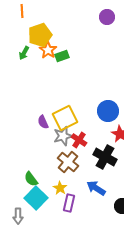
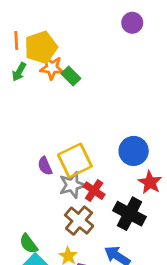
orange line: (22, 11) -> (16, 40), moved
orange star: (48, 50) -> (52, 68), turned -30
green rectangle: (62, 56) -> (71, 76), turned 64

